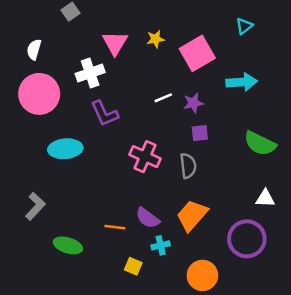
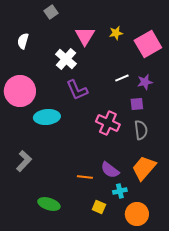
white cross: (90, 73) -> (66, 59), turned -30
pink circle: (39, 94) -> (20, 91), moved
purple square: (200, 133) -> (137, 104), moved
green ellipse: (68, 245) -> (49, 204), moved
orange circle: (202, 275) -> (137, 214), moved

